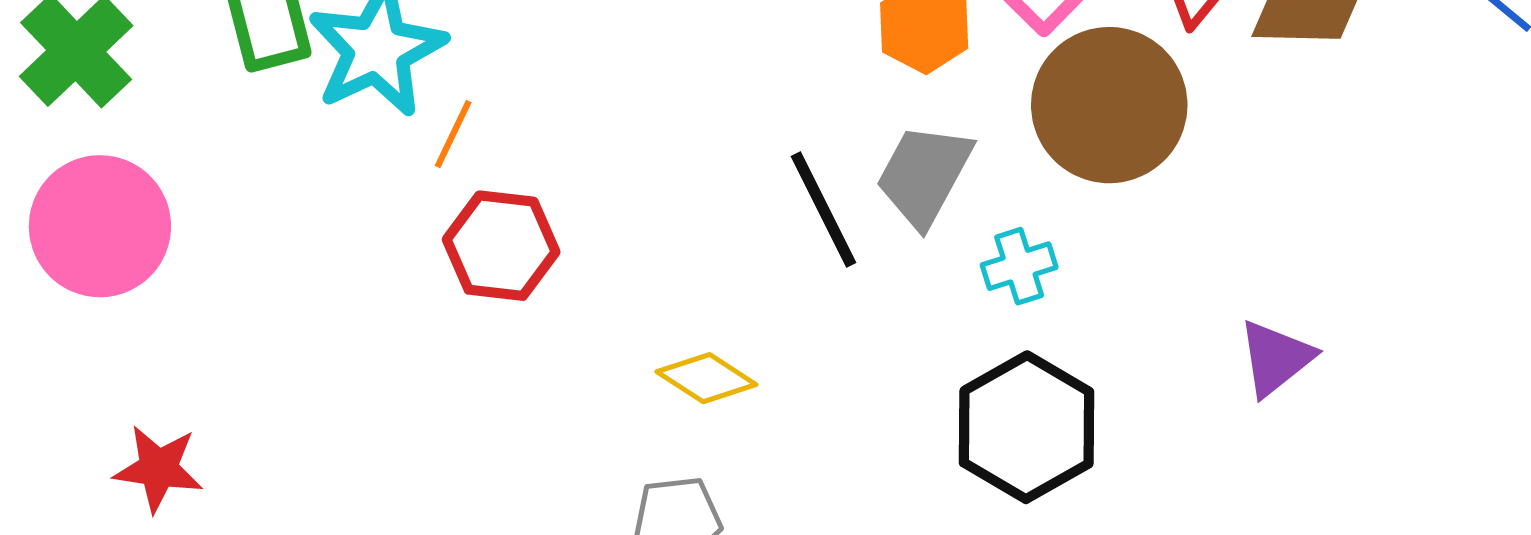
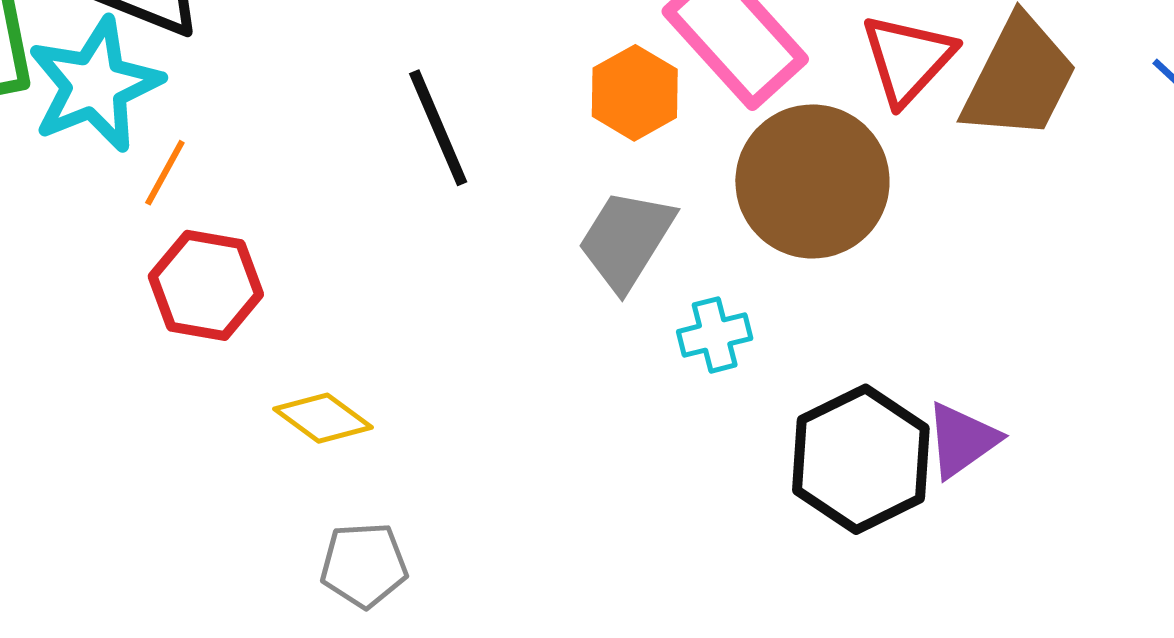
black line: (823, 210) -> (438, 128), moved
yellow diamond: (706, 378) -> (323, 418), moved
black hexagon: (1027, 427) -> (861, 459), moved

